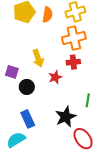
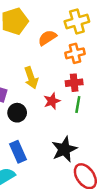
orange semicircle: (47, 15) -> (47, 38), moved, turned -133
orange cross: (74, 38) -> (75, 53), size x0.7
green line: (88, 100) -> (78, 105), moved

